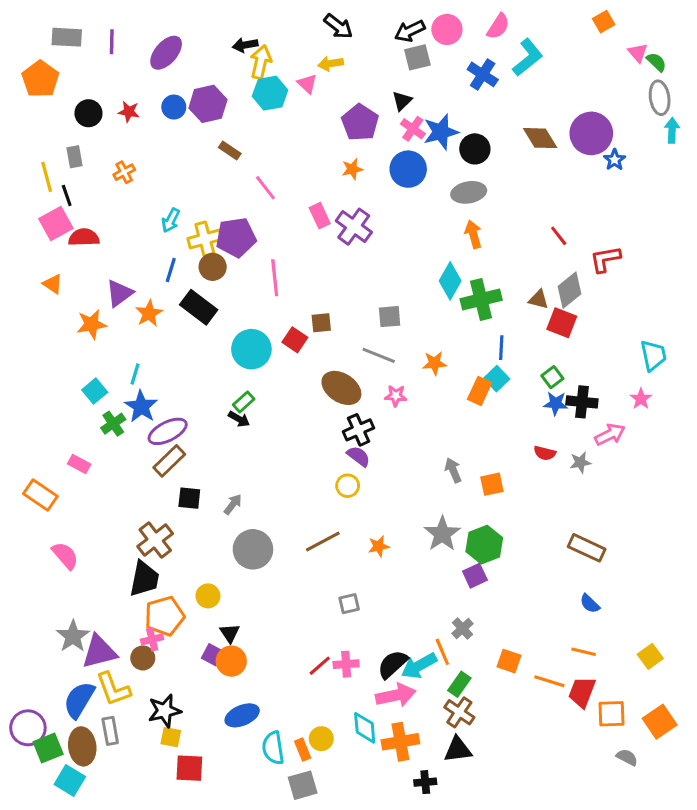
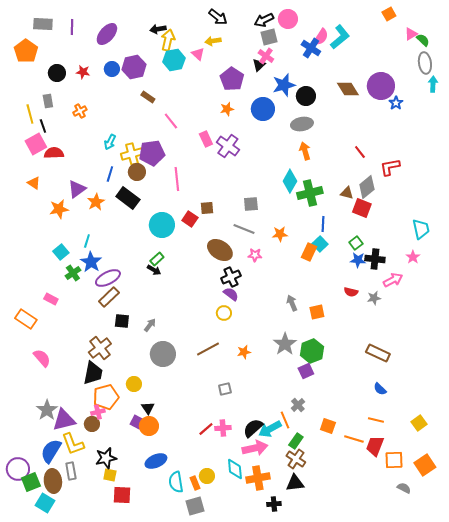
pink semicircle: (498, 26) -> (321, 37), moved
pink triangle: (638, 53) -> (411, 34), turned 40
pink cross: (413, 129) -> (266, 56), moved

